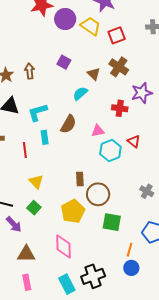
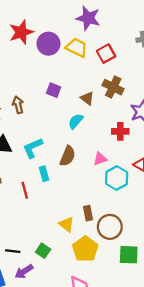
yellow triangle: (36, 182) -> (66, 224), moved
purple arrow: (14, 224) -> (24, 272), turned 108

